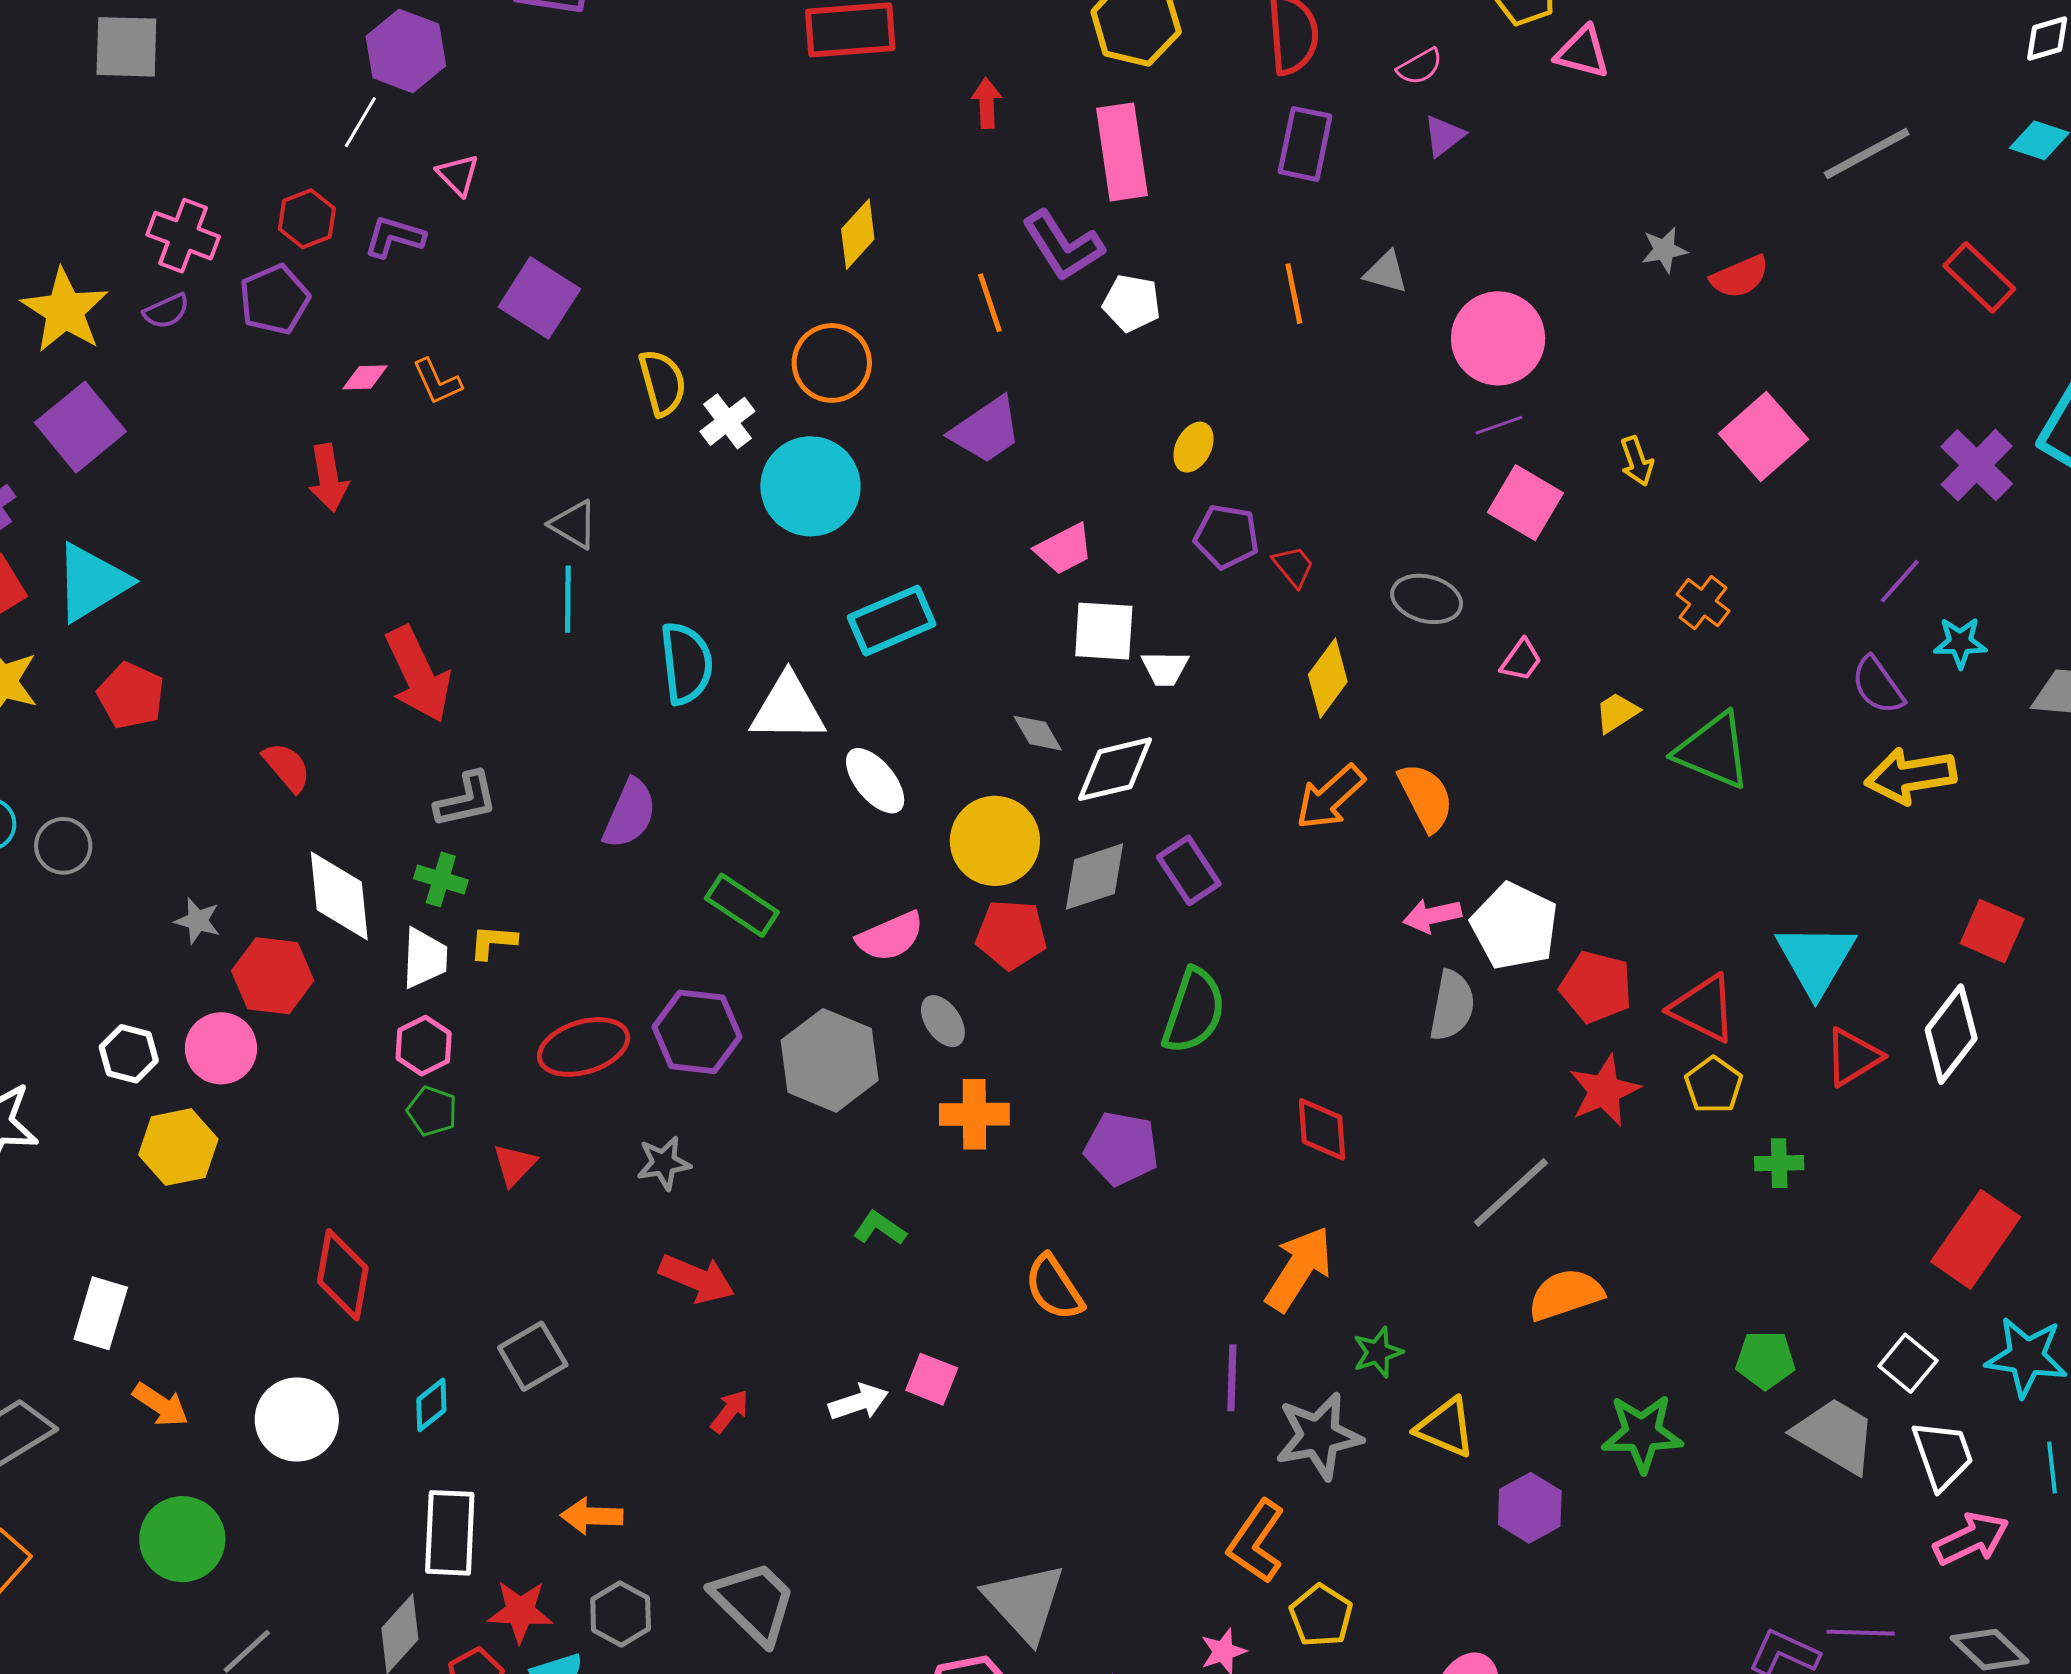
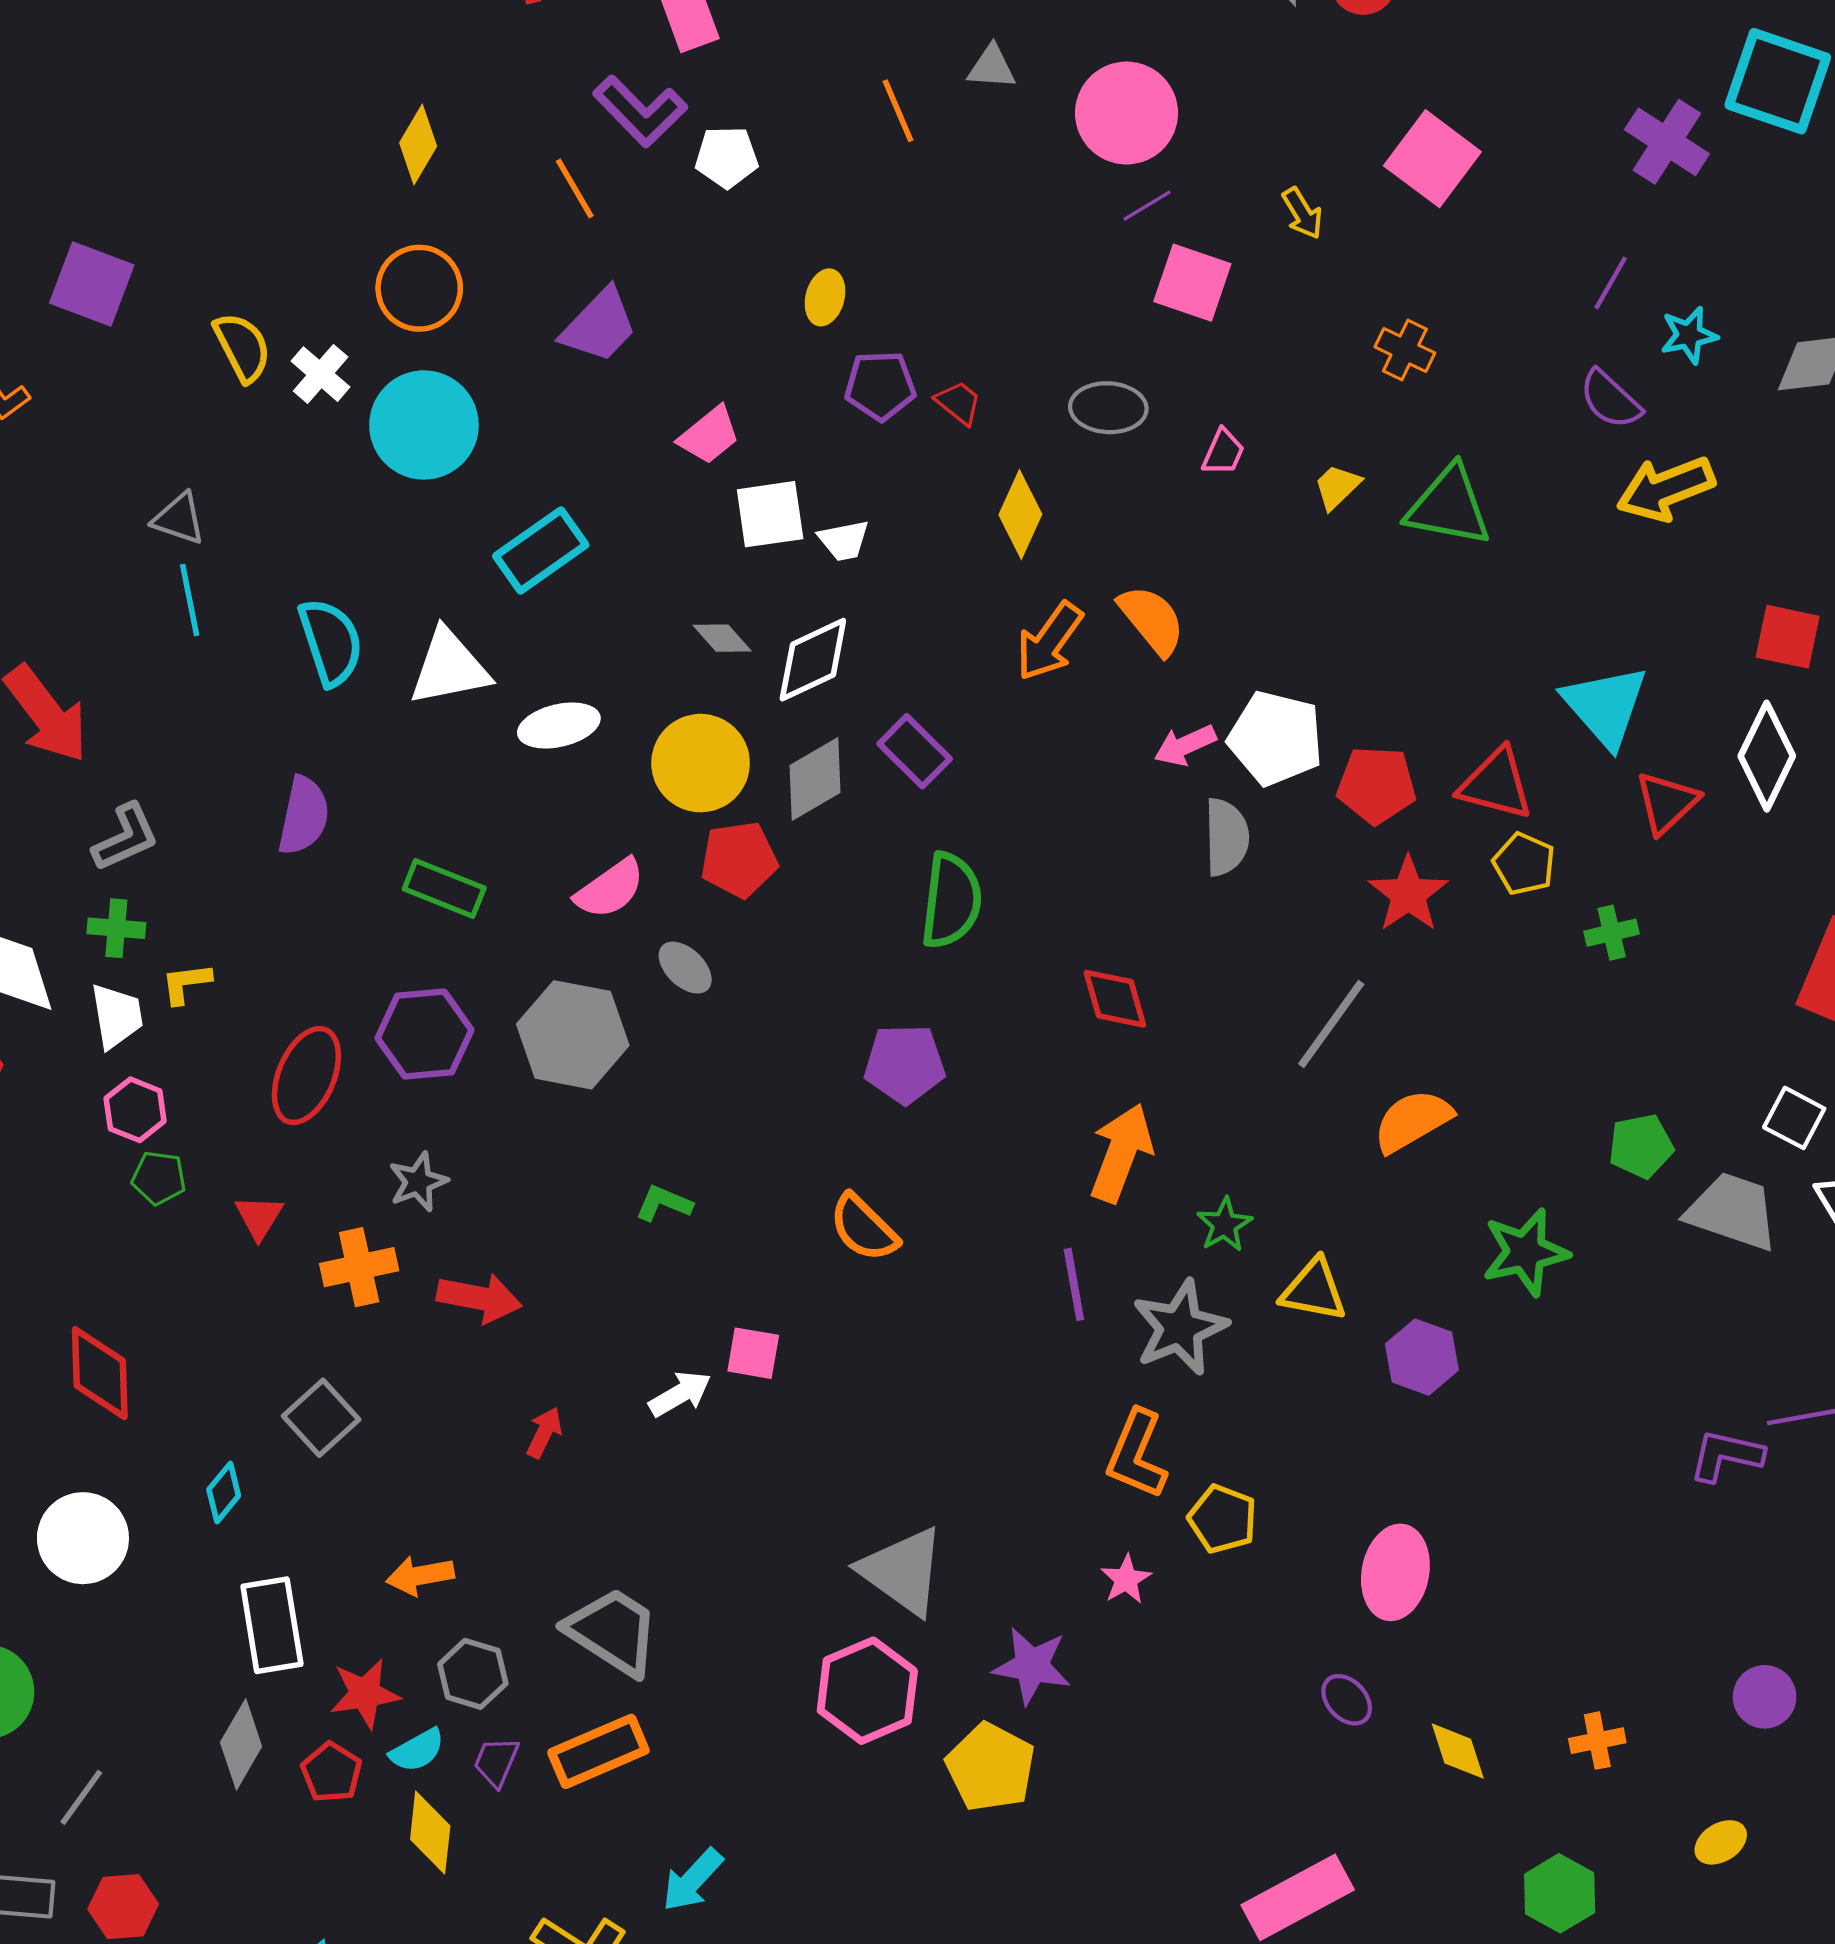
white ellipse: (875, 781) -> (559, 726), turned -52
red ellipse: (584, 1047) -> (306, 1076), turned -38
orange cross: (974, 1114) -> (359, 1267), moved

